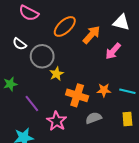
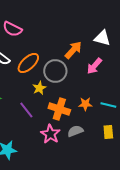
orange ellipse: (65, 26) -> (28, 63), moved
gray circle: (42, 56) -> (55, 71), moved
purple line: (32, 104) -> (26, 110), moved
pink star: (57, 121) -> (50, 134), moved

